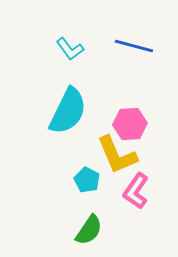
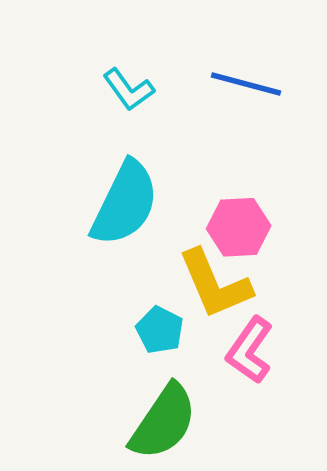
green semicircle: (89, 230) -> (163, 422), size x1.4

